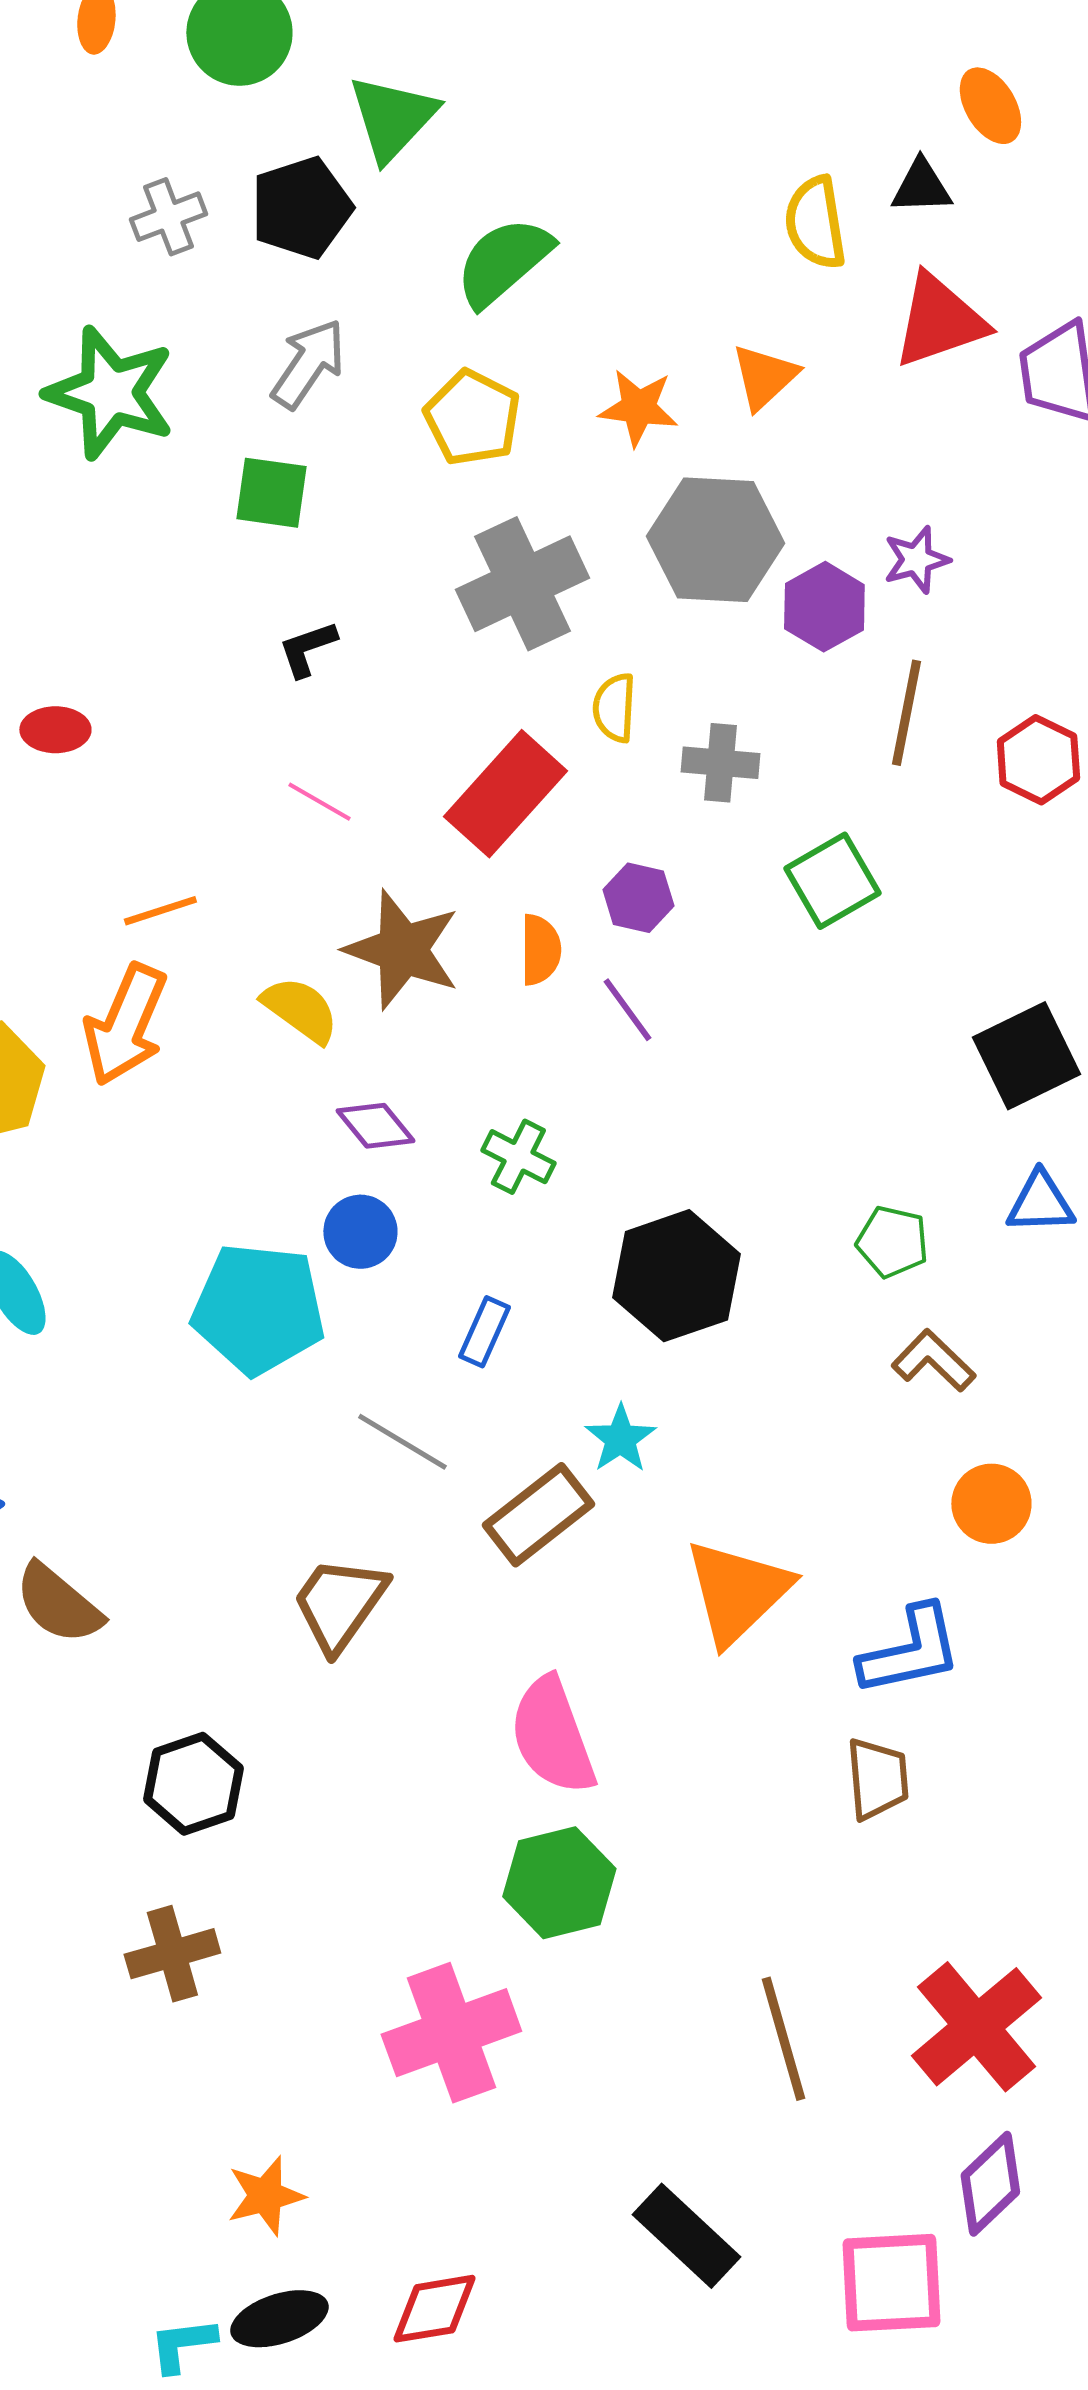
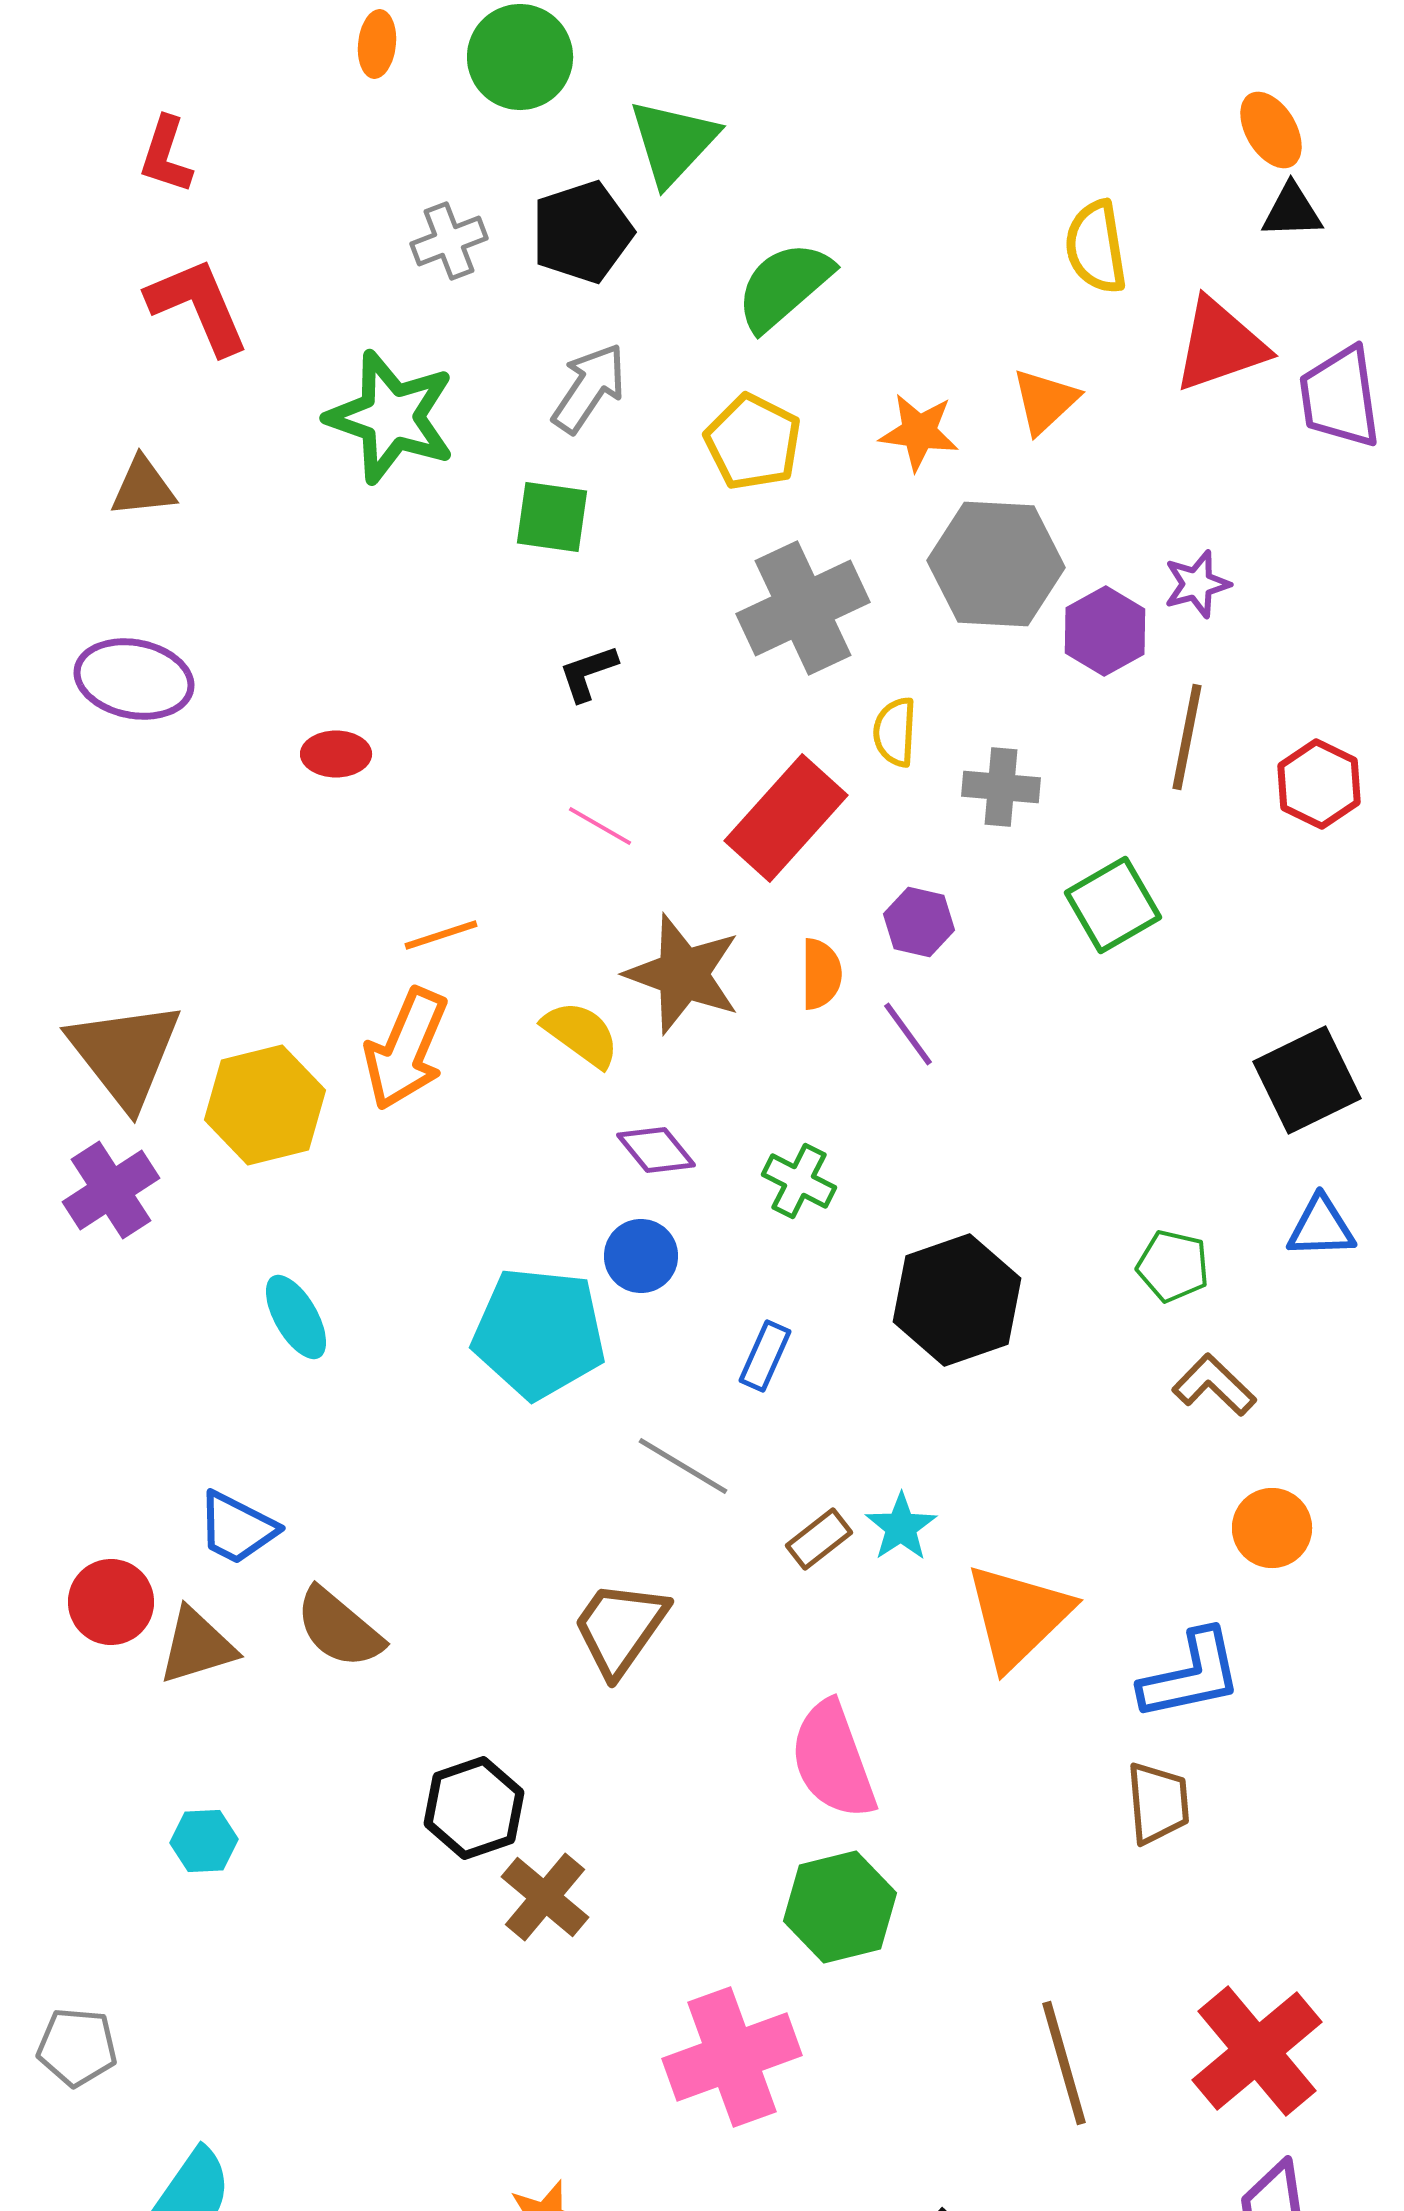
black triangle: (921, 187) -> (1292, 211), moved
cyan star: (620, 1439) -> (901, 1527), moved
brown rectangle: (538, 1515) -> (819, 1539), size x0.6
brown cross: (172, 1954) -> (545, 1897), moved, turned -34

